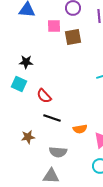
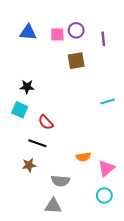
pink square: (54, 26) -> (57, 34), moved
black line: (52, 118) -> (37, 143), moved

